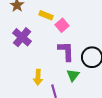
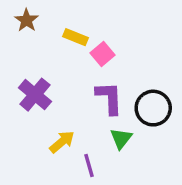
purple cross: (22, 37) -> (35, 95), moved
yellow arrow: (38, 77) -> (62, 142), turned -133

